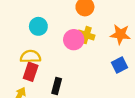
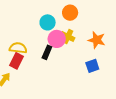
cyan circle: (38, 26) -> (48, 22), moved
black rectangle: (57, 86) -> (47, 52), moved

